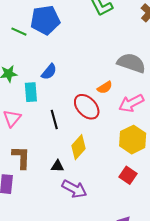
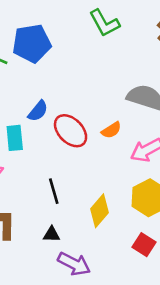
red ellipse: (87, 107) -> (71, 131), moved
black line: (54, 120) -> (54, 191), moved
yellow diamond: (79, 147) -> (99, 211), moved

